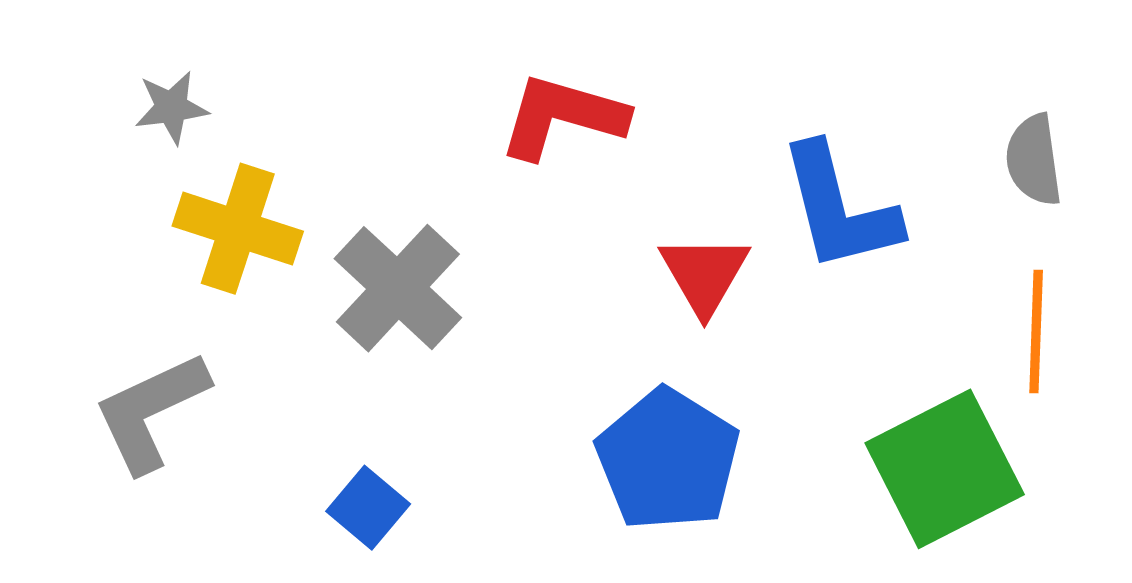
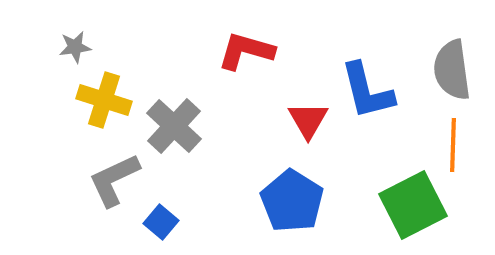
gray semicircle: (1034, 160) -> (452, 70), size x1.5
gray L-shape: (151, 412) -> (114, 180), moved

